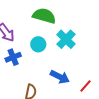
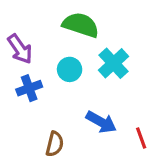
red line: (85, 86) -> (141, 138), turned -64

